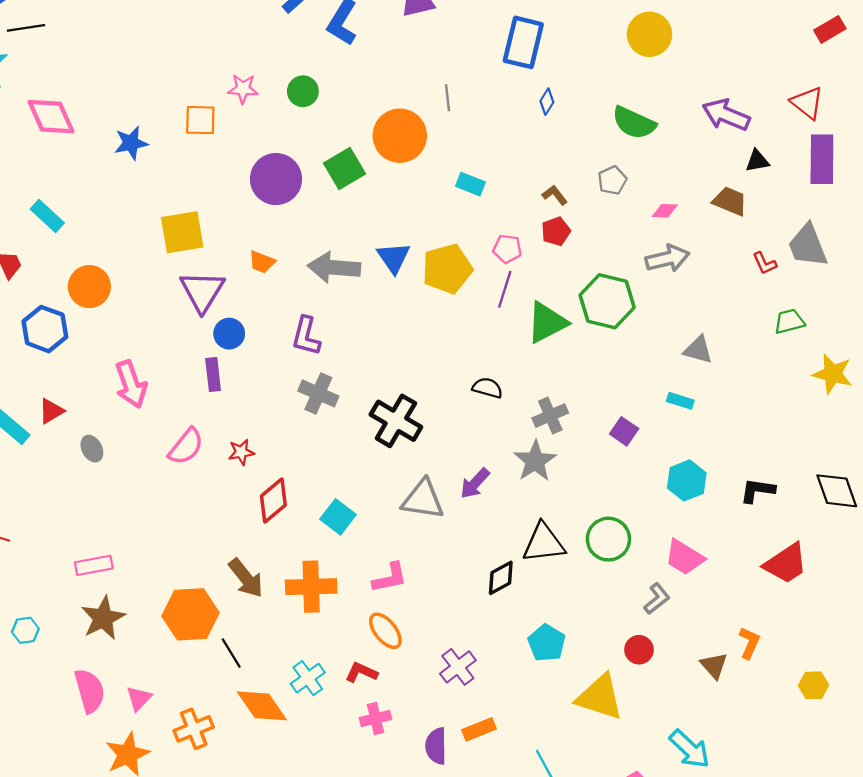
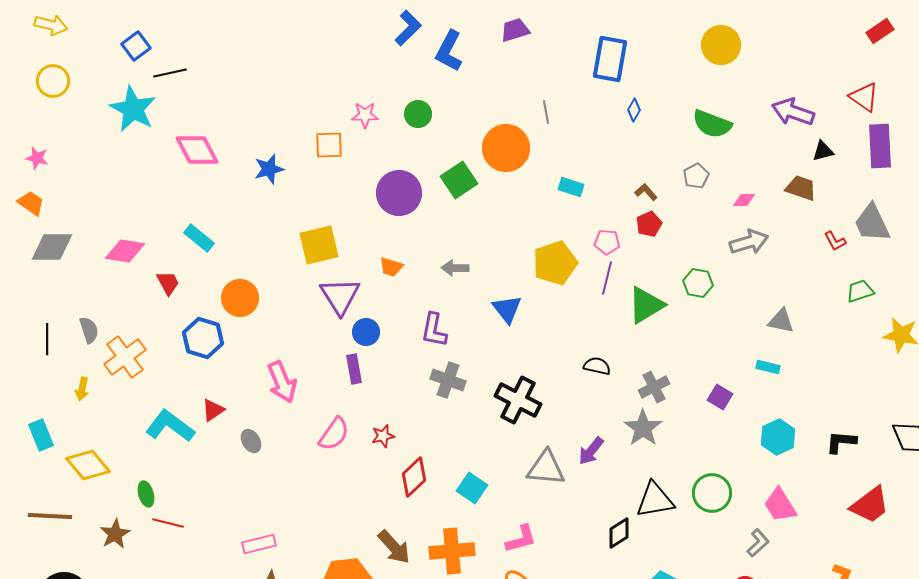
blue triangle: (393, 258) -> (507, 309), moved
gray arrow: (334, 268) -> (455, 268), size x0.6
green hexagon: (607, 301) -> (698, 283), size x0.6
pink trapezoid: (684, 557) -> (780, 505), turned 30

